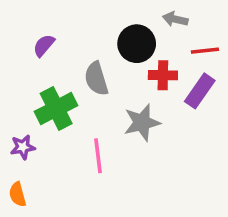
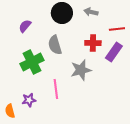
gray arrow: (175, 19) -> (91, 12), moved
black circle: (137, 44) -> (62, 13), moved
purple star: (23, 147) -> (29, 100), moved

